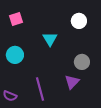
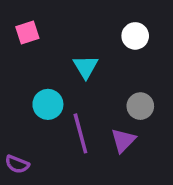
cyan circle: (15, 55) -> (48, 104), moved
purple line: (40, 89) -> (80, 133), moved

